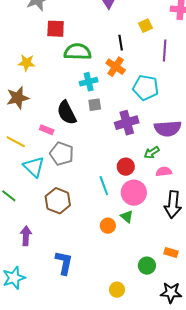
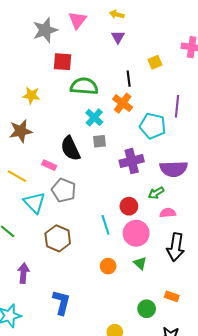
purple line: (165, 51) -> (177, 106), moved
cyan cross: (89, 82) -> (94, 117), turned -36
green triangle: (127, 217) -> (140, 263), moved

